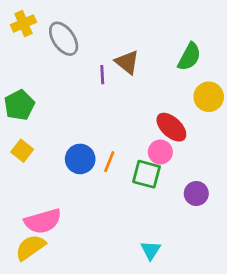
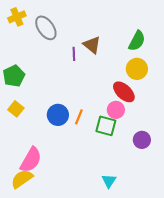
yellow circle: (209, 97) -> (137, 69), moved
pink semicircle: (43, 221) -> (31, 160), turned -44

